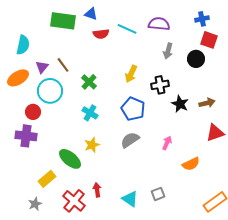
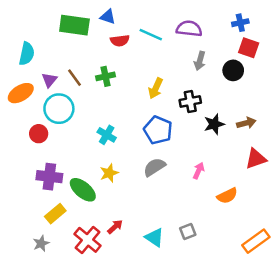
green cross: (89, 82) -> (105, 76), moved, turned 35
black star: (180, 104) -> (214, 124), turned 30
purple cross: (26, 136) -> (49, 177), moved
red arrow: (97, 190) -> (115, 227), turned 56

